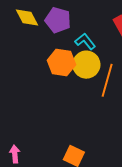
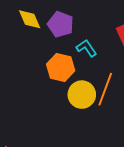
yellow circle: (86, 65) -> (82, 95), moved

